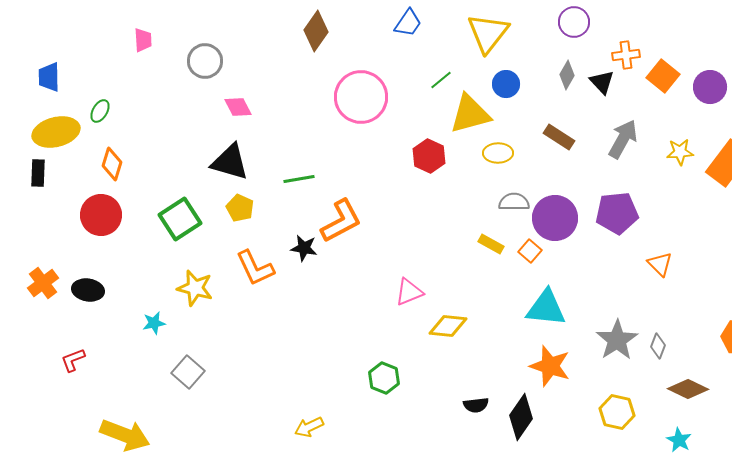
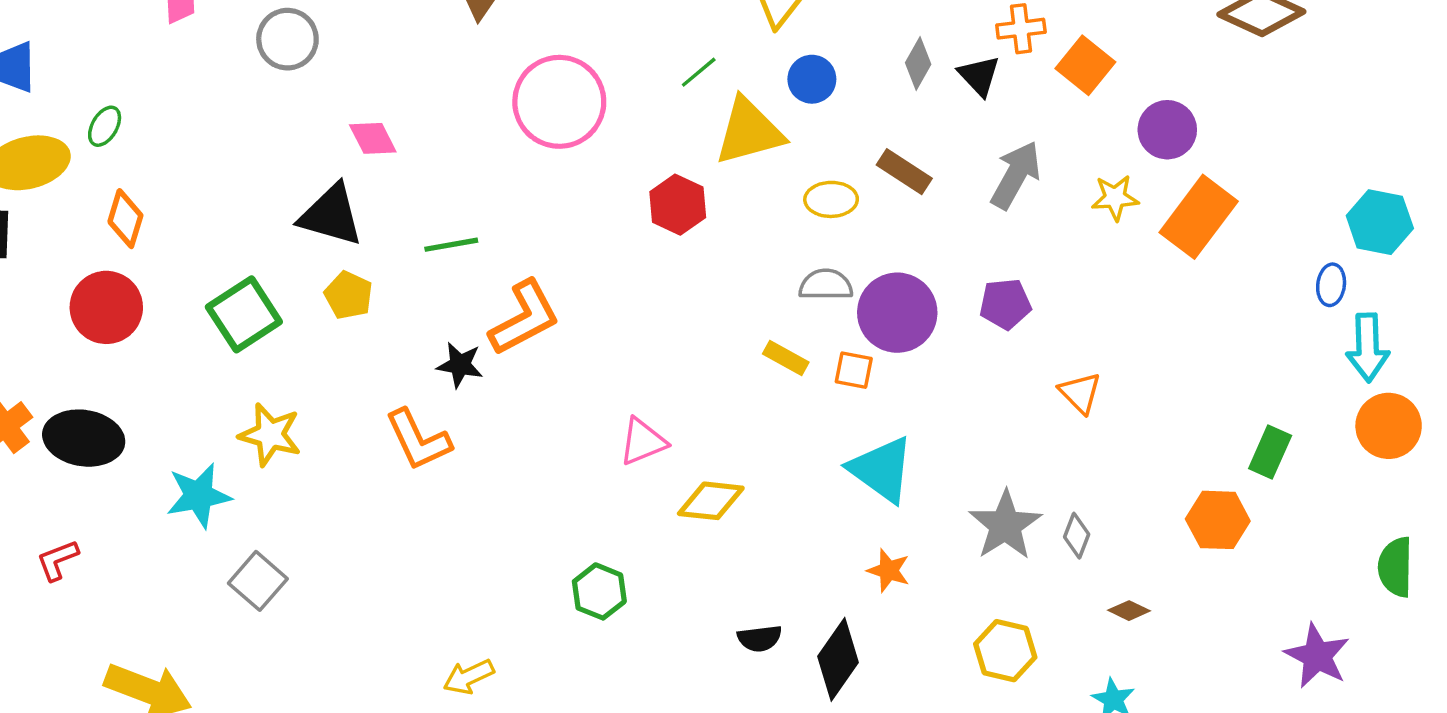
purple circle: (710, 87) -> (1167, 130), moved
pink diamond: (238, 107) -> (373, 138), moved
yellow ellipse: (498, 153) -> (831, 199), moved
purple pentagon: (617, 213) -> (1005, 304), size x0.7
orange square: (530, 251) -> (854, 370), turned -30
orange L-shape: (255, 268) -> (418, 440), moved
black ellipse: (88, 290) -> (84, 438), size x1.4
cyan triangle: (546, 308) -> (882, 469), turned 30
cyan star: (154, 323) -> (199, 496), size x1.6
orange star: (550, 366) -> (889, 570), size x0.6
brown diamond: (688, 389) -> (1129, 611), size x0.6

